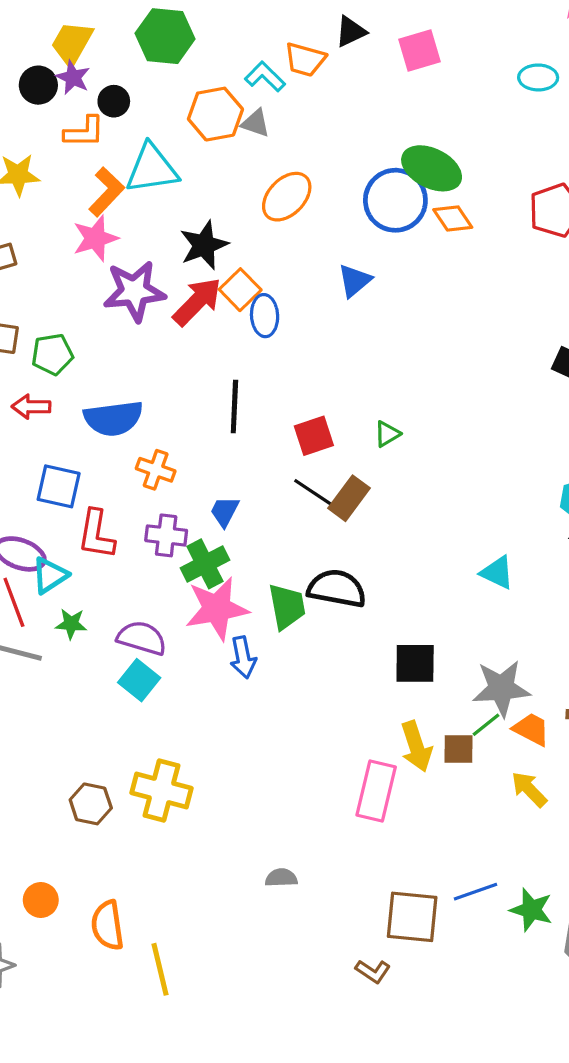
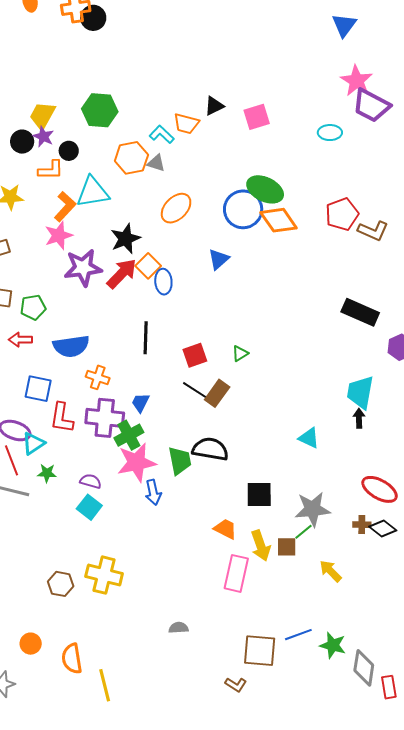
orange diamond: (453, 218) -> (279, 220), size x1.5
purple cross: (166, 535) -> (105, 418), size x1.5
purple semicircle: (142, 638) -> (91, 481), size x0.7
orange trapezoid: (531, 729) -> (225, 529), moved

